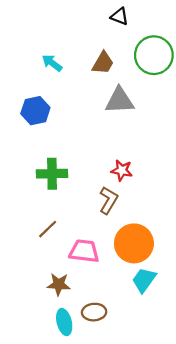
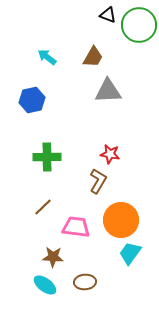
green circle: (154, 55) -> (139, 25), moved
cyan ellipse: (64, 322) -> (45, 285), moved, turned -40

